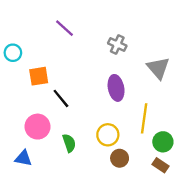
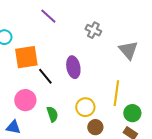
orange square: (39, 76) -> (26, 57), size x1.4
purple ellipse: (116, 88) -> (73, 67), moved

